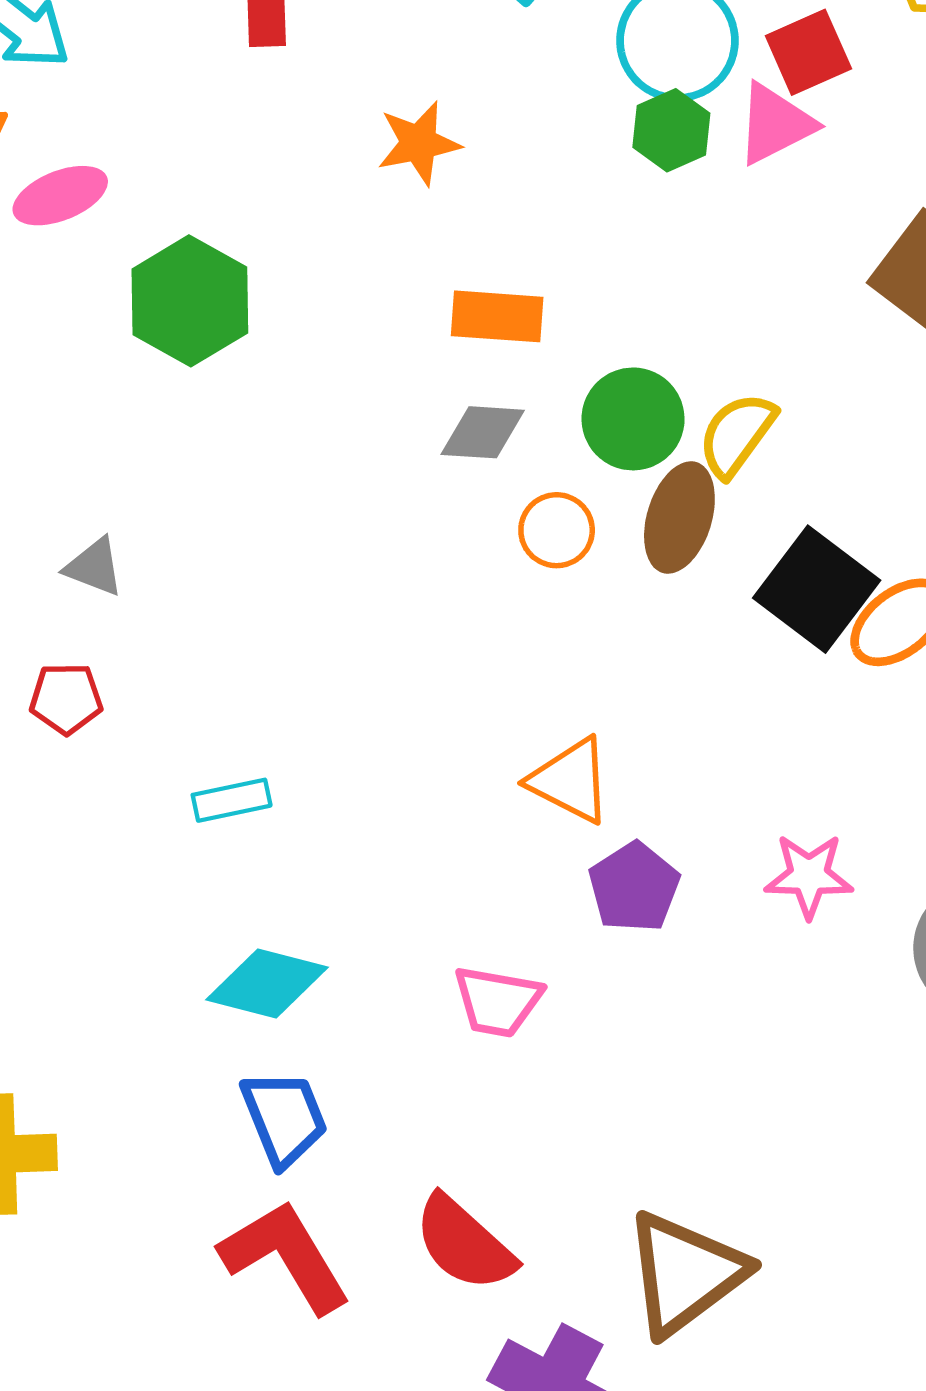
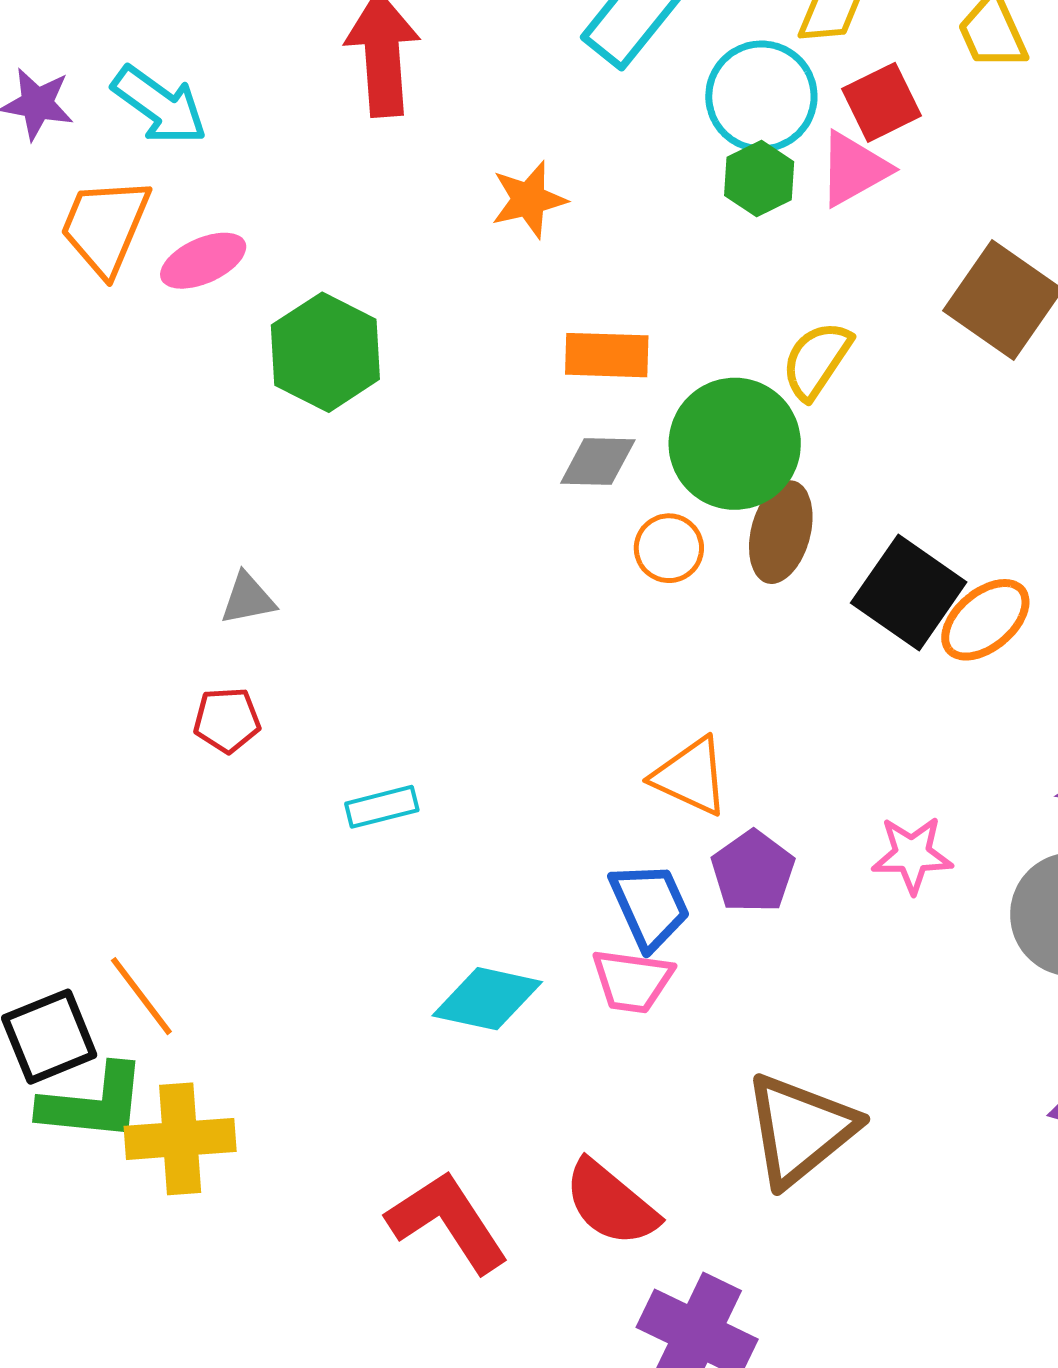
green circle: (633, 419) -> (735, 444), size x1.4
yellow semicircle: (737, 435) -> (817, 360), moved
gray triangle: (94, 567) -> (248, 599), turned -30
cyan diamond: (267, 983) -> (487, 999), moved
blue trapezoid: (284, 1118) -> (650, 906), moved
brown triangle: (685, 1273) -> (800, 1129), moved

